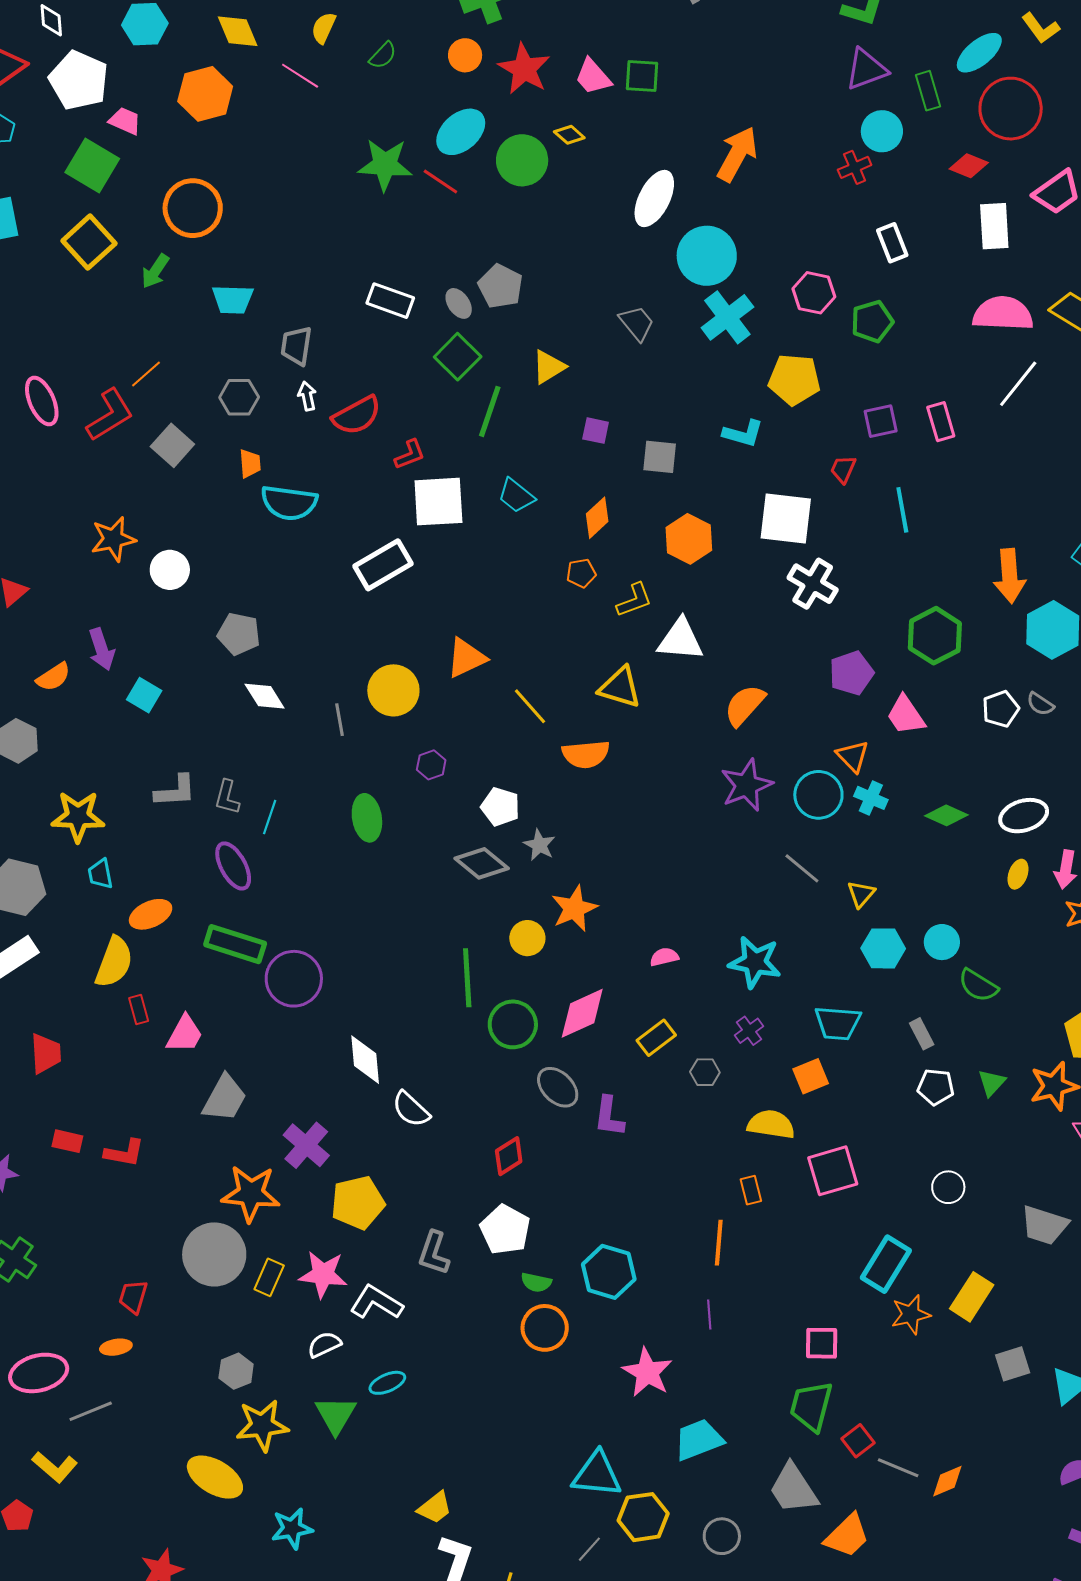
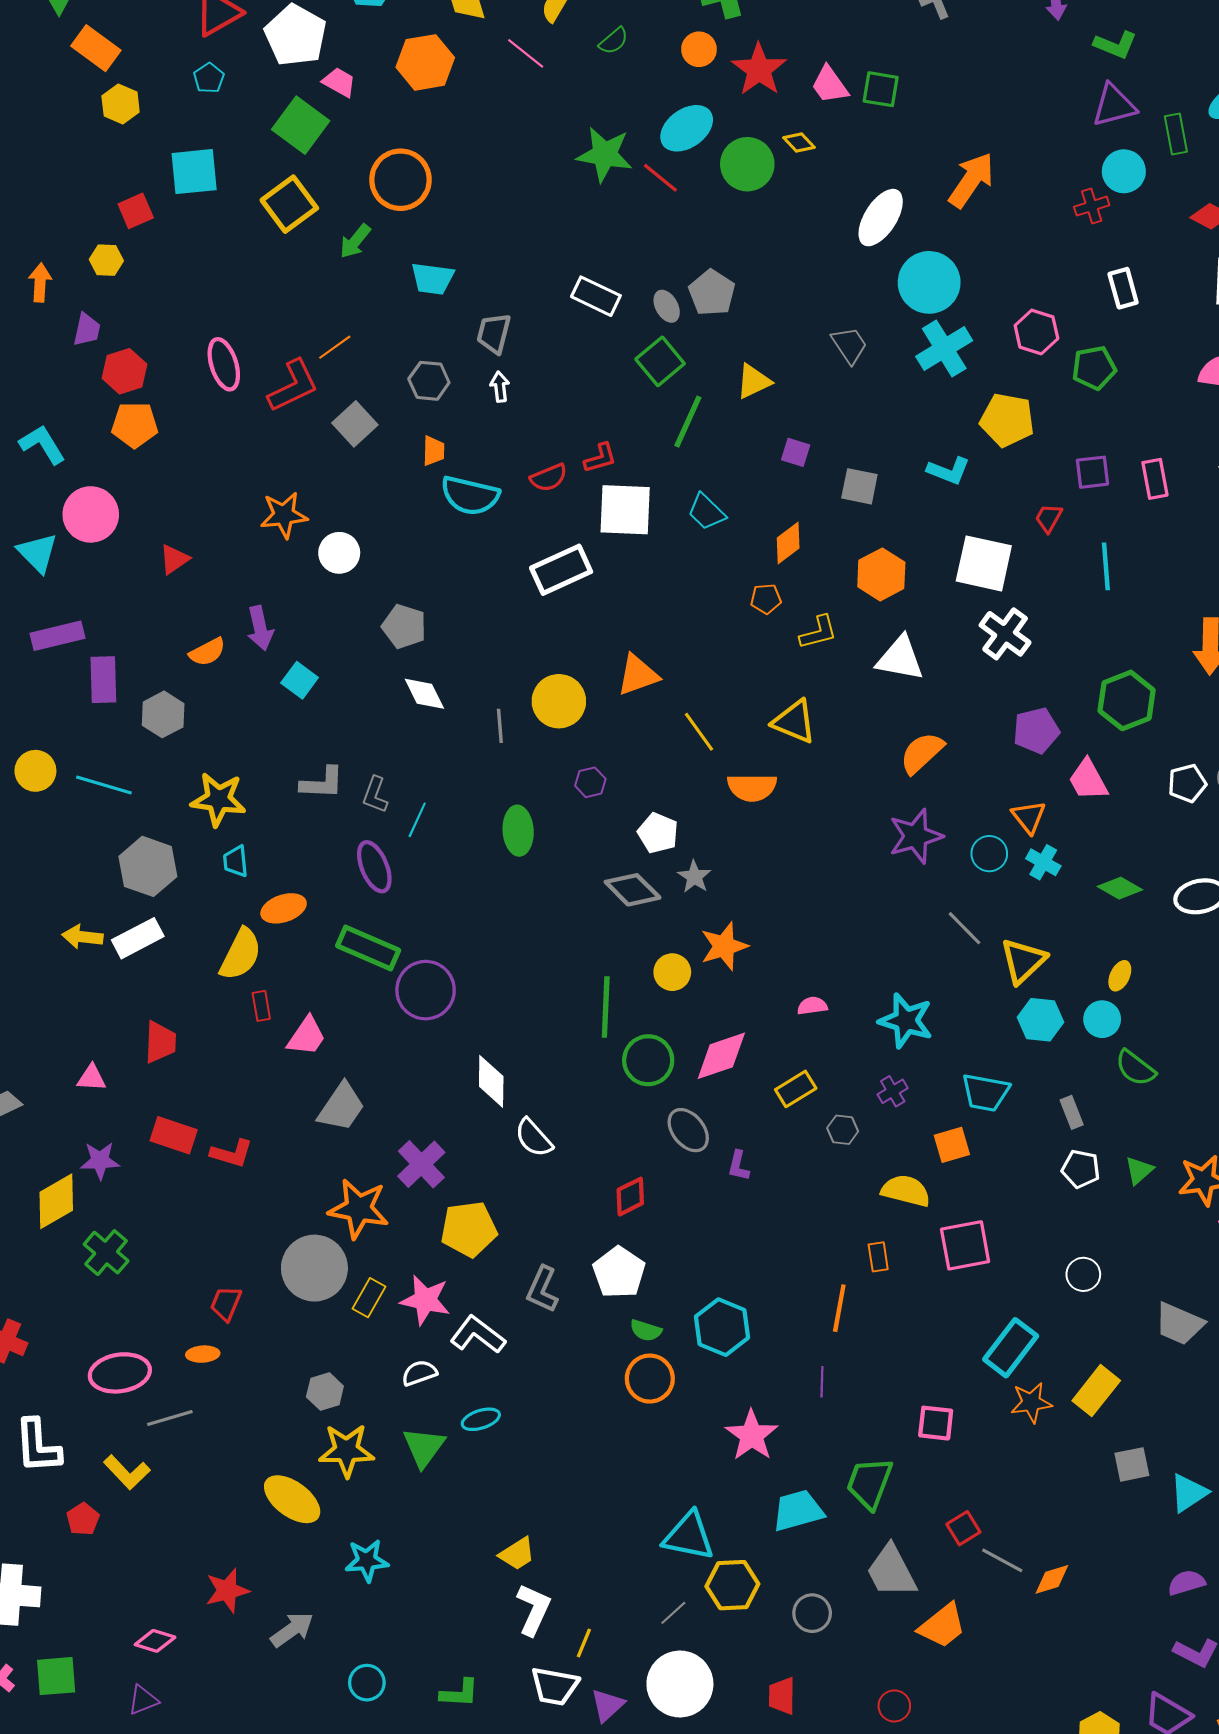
red semicircle: (357, 415) -> (549, 478), moved, size x0.7
white triangle: (680, 640) -> (900, 658), moved
cyan circle: (818, 795) -> (989, 854), size x0.7
yellow ellipse: (1018, 874) -> (1120, 976), moved
yellow triangle: (861, 894) -> (1023, 961), size x1.6
purple L-shape: (609, 1116) -> (738, 1166), size x0.7
red rectangle: (67, 1141) -> (174, 1135), size x1.4
green trapezoid: (811, 1406) -> (870, 1483), moved

